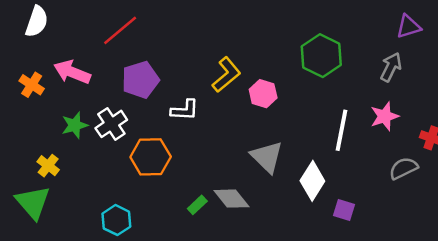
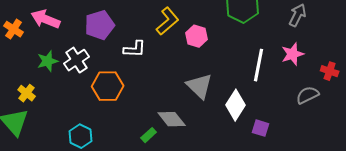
green rectangle: (197, 205) -> (149, 135), moved

